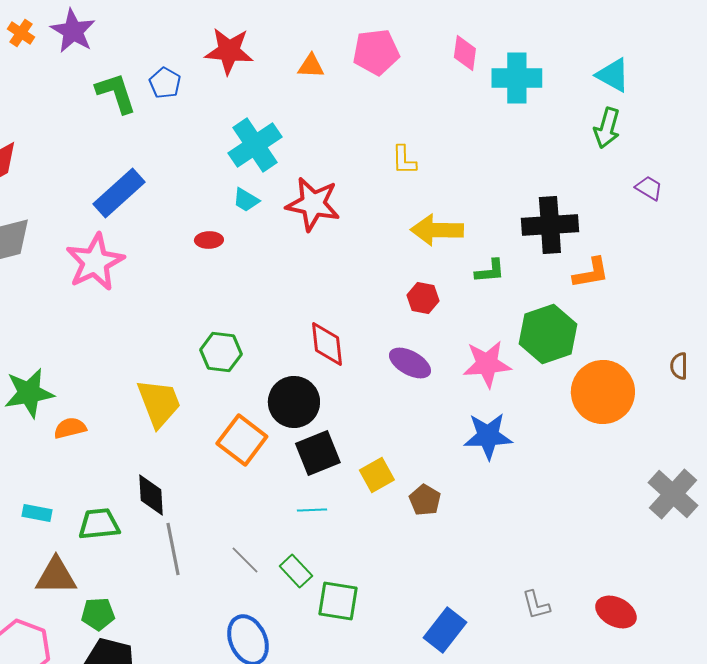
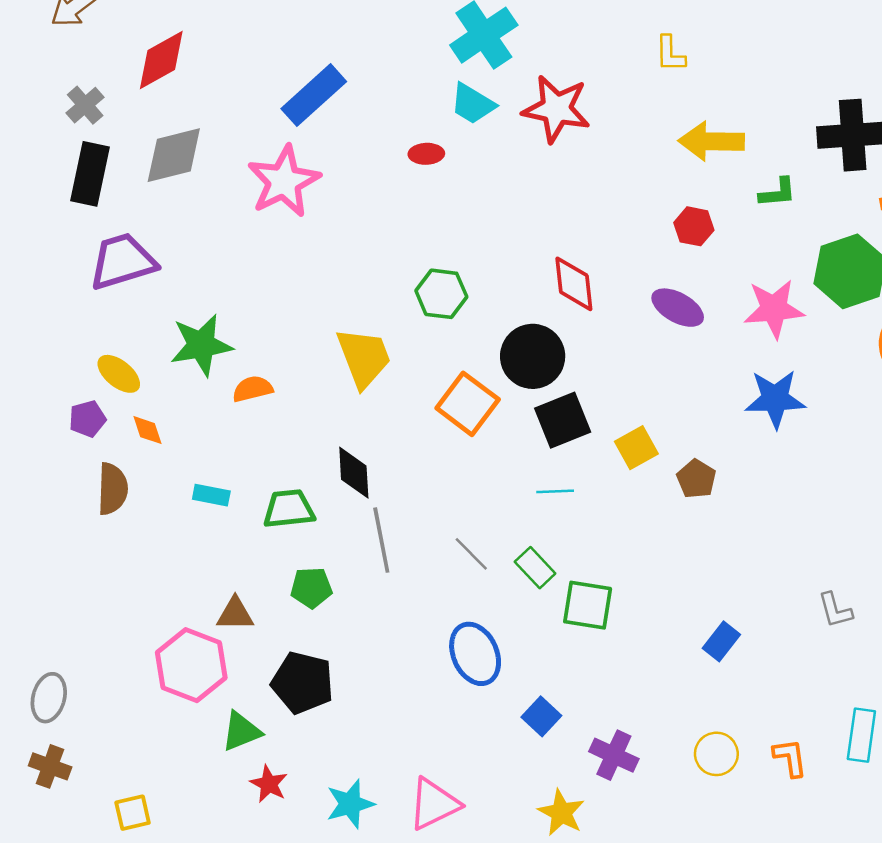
cyan trapezoid: (246, 200) -> (473, 104), size x1.4
brown triangle: (56, 576) -> (235, 614), moved, size x0.7
green pentagon: (98, 614) -> (311, 588), moved
blue rectangle: (445, 630) -> (721, 641), size x0.7

